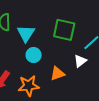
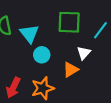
white triangle: (80, 61) -> (84, 53), moved

